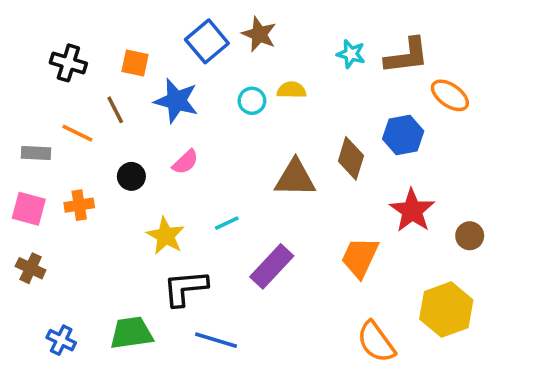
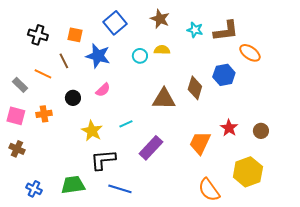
brown star: (259, 34) -> (160, 19), moved
gray rectangle: (36, 153) -> (20, 85), turned 42
red star: (412, 211) -> (229, 128), moved, size x0.7

